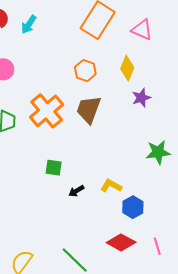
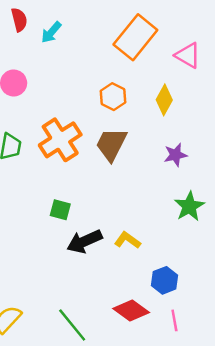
purple star: (141, 98) -> (175, 155), moved
green star: (158, 152) -> (189, 206), turned -30
black arrow: (76, 191) -> (84, 241), size x1.8
blue hexagon: (133, 207) -> (164, 280), moved

